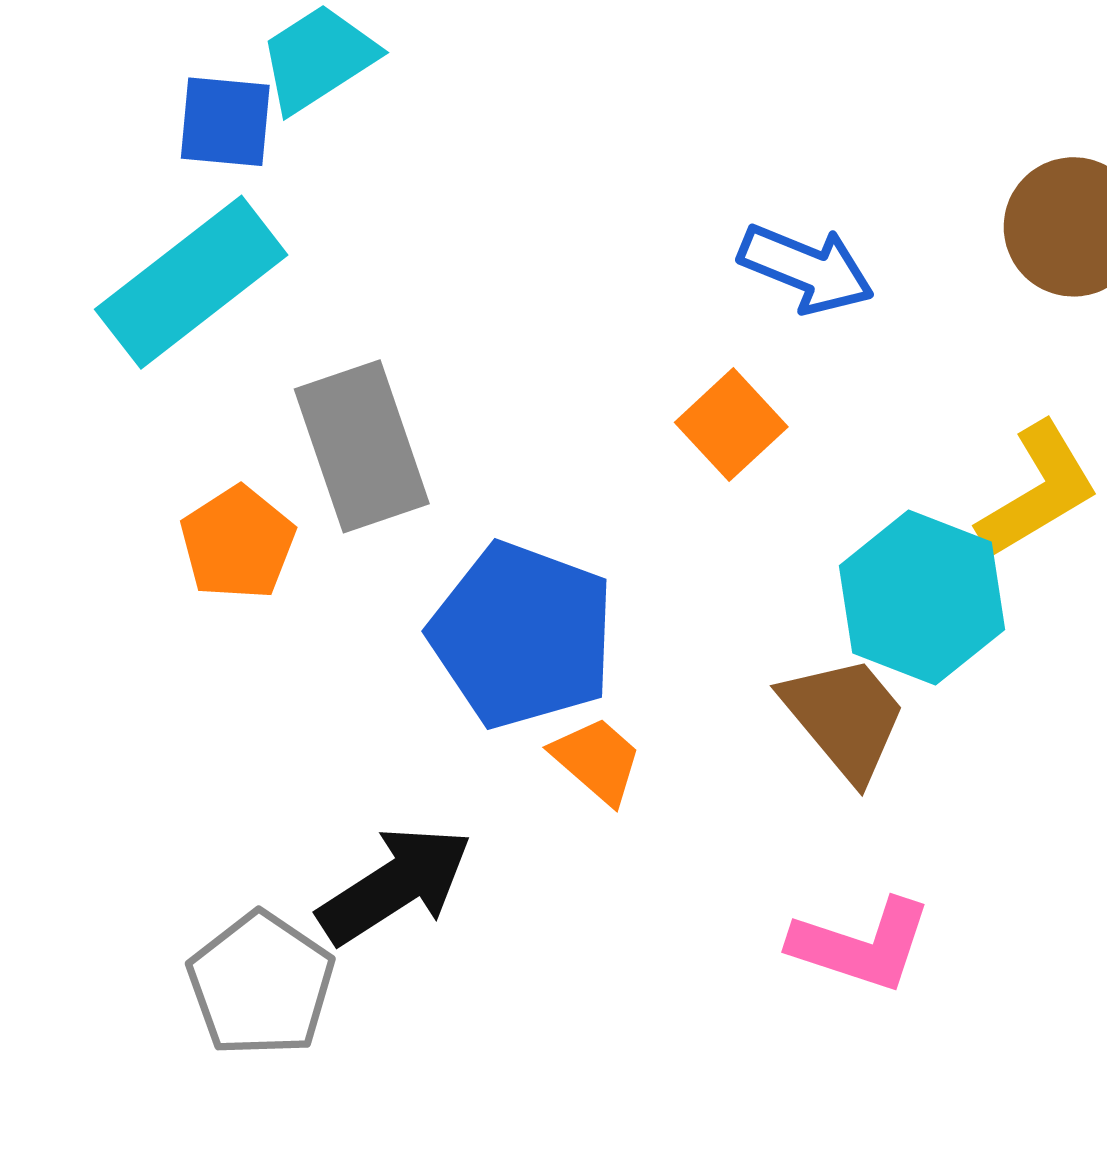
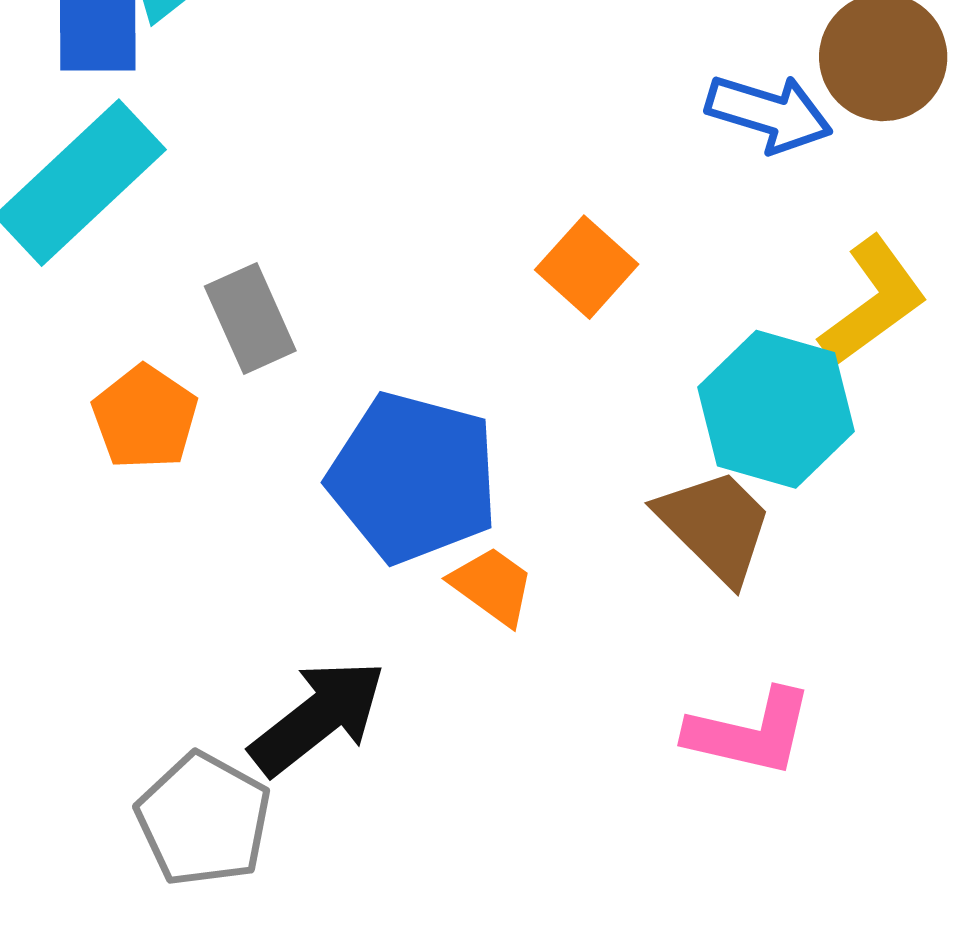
blue arrow: (806, 269) -> (769, 113), moved
gray rectangle: (362, 446) -> (250, 318), size x0.7

